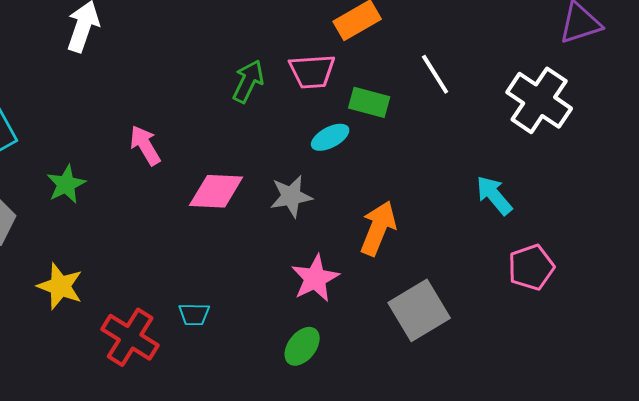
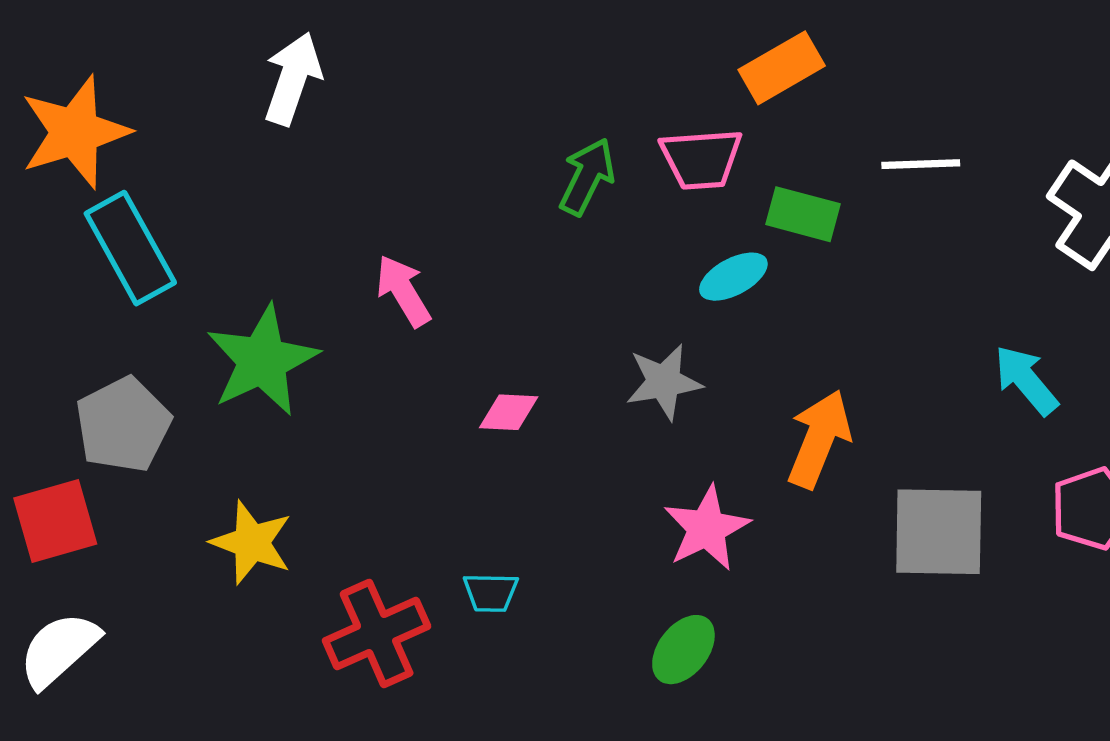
white line: (435, 74) -> (921, 164), turned -60
green star: (66, 184) -> (262, 360), size x1.6
pink diamond: (216, 191) -> (509, 412), moved, size x0.6
gray square: (419, 310) -> (939, 532), moved, turned 32
red cross: (130, 337) -> (377, 633), turned 34

